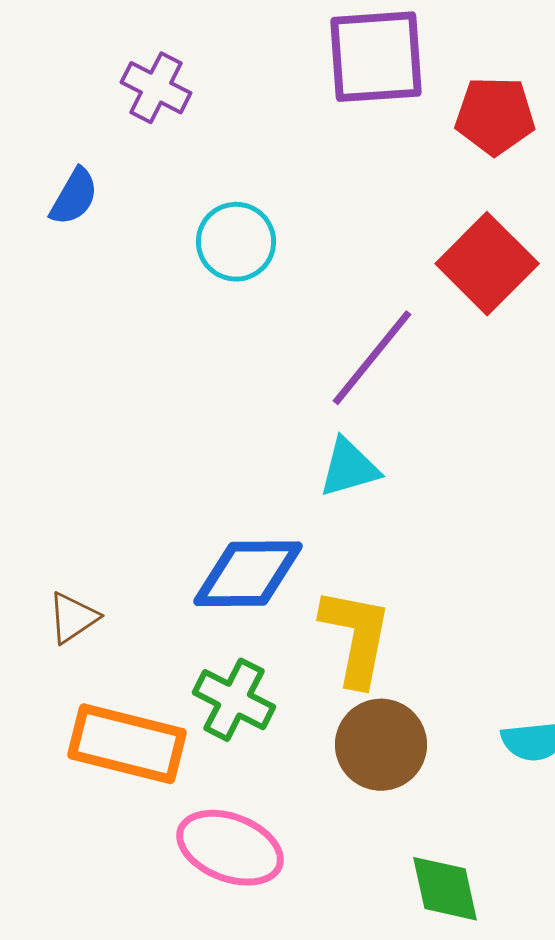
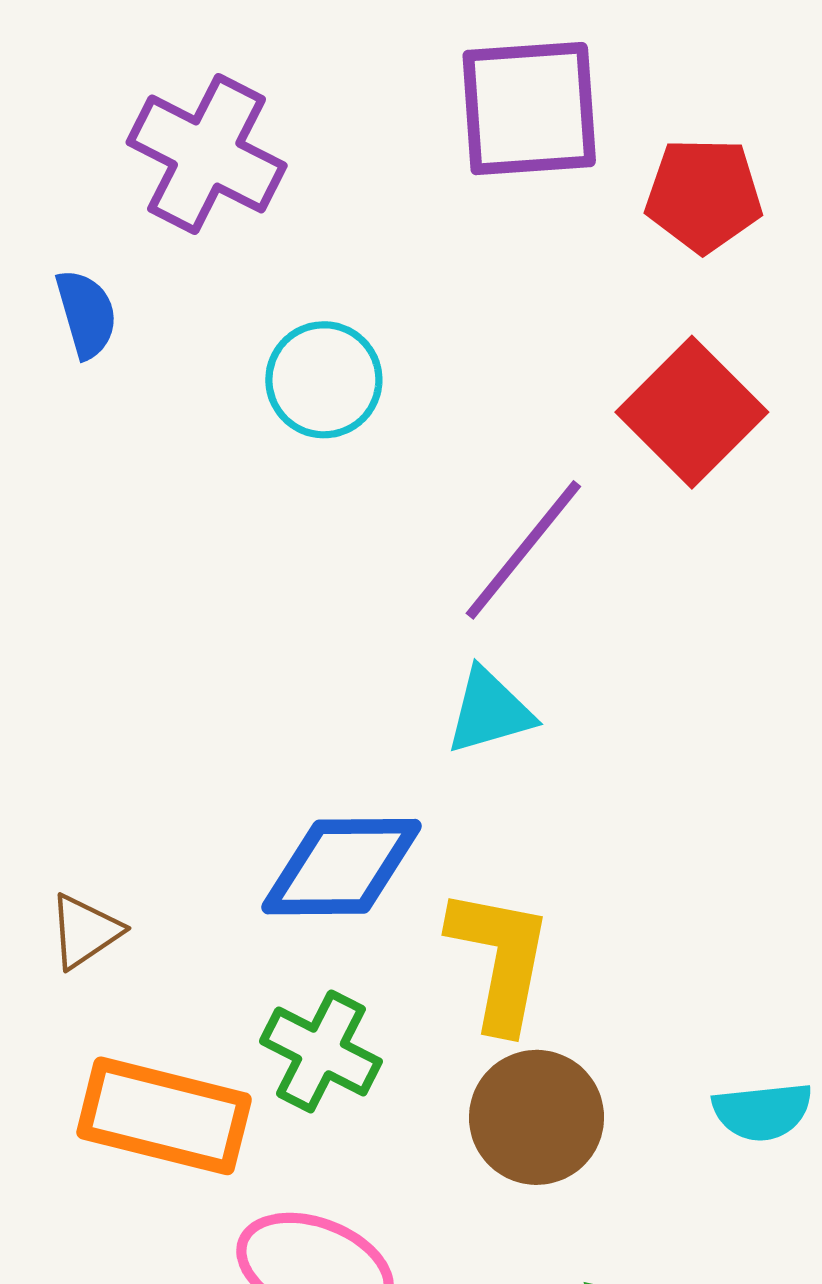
purple cross: (156, 88) -> (207, 154), size x1.5
blue semicircle: (74, 197) -> (86, 314), turned -46

